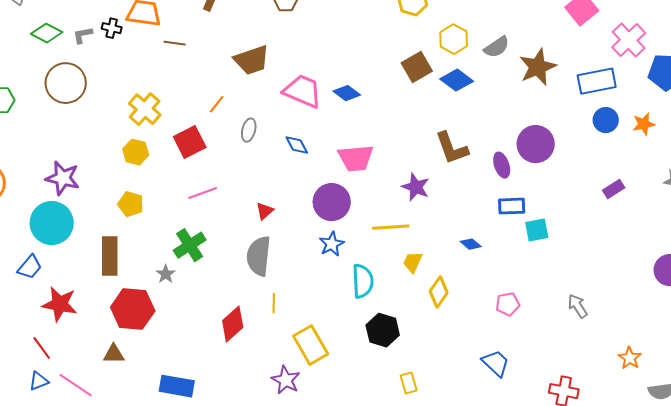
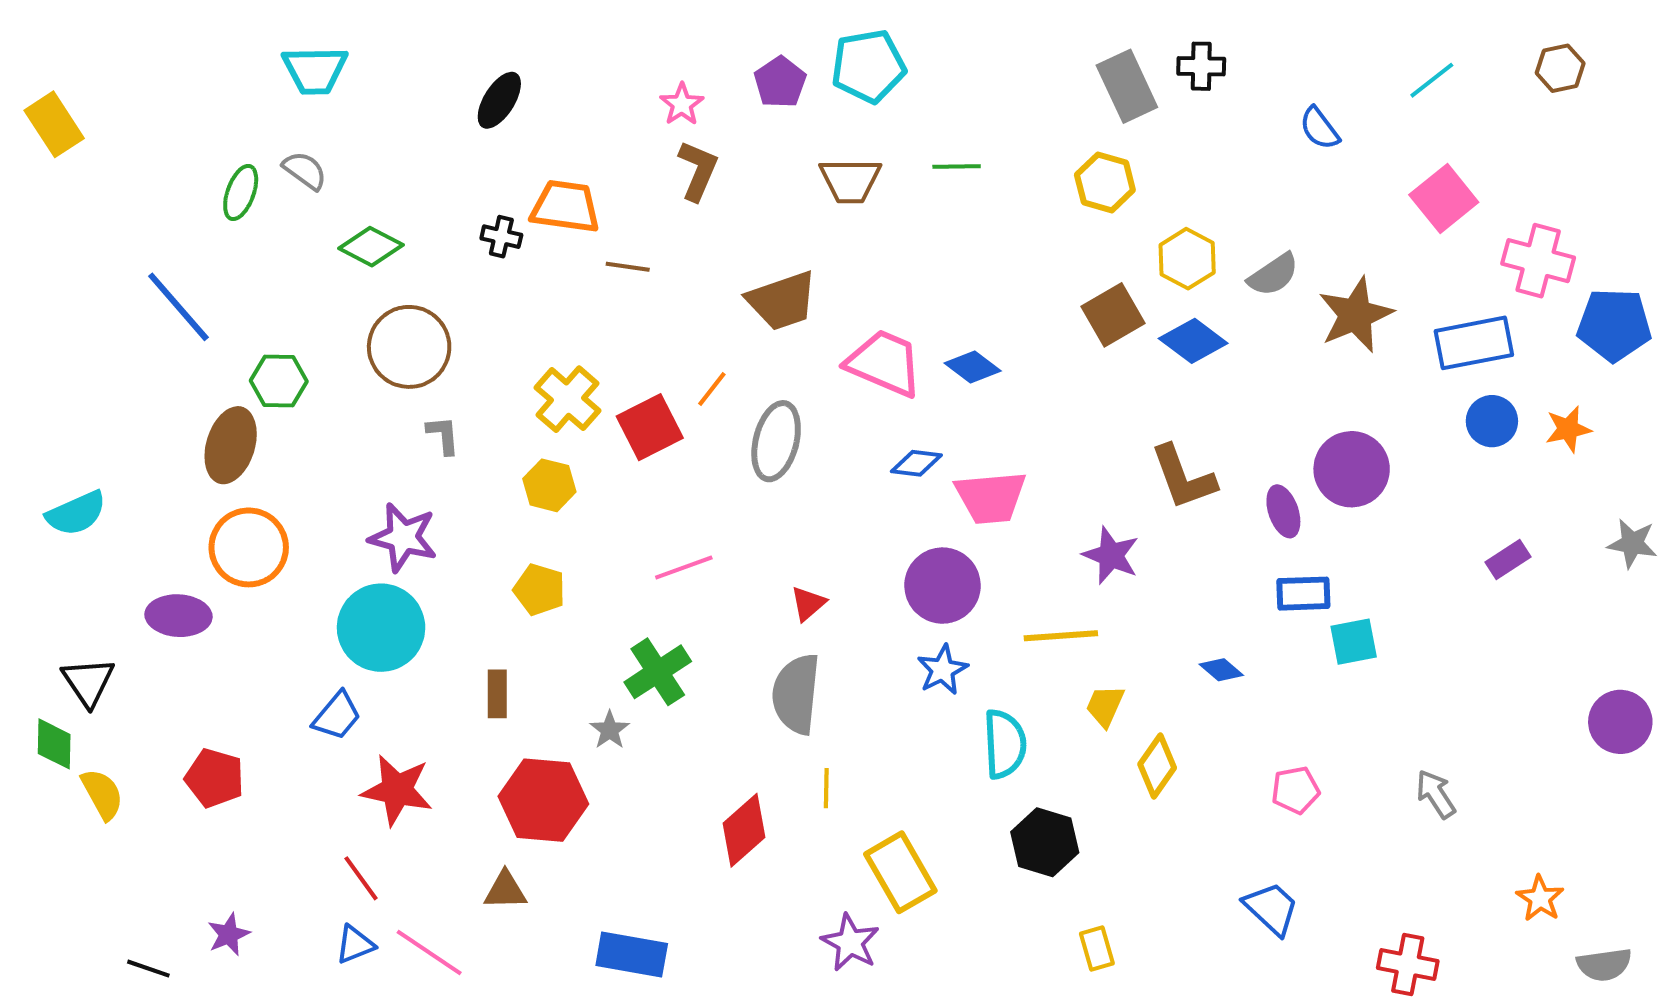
gray L-shape: (83, 35) -> (443, 435), moved, turned 95
pink cross: (629, 40) -> (1538, 261), turned -32
gray ellipse: (249, 130) -> (776, 441), size x1.6
red square: (190, 142) -> (650, 427), moved
blue diamond: (297, 145) -> (916, 463), moved, turned -55
brown rectangle: (110, 256) -> (497, 694), size x0.6

